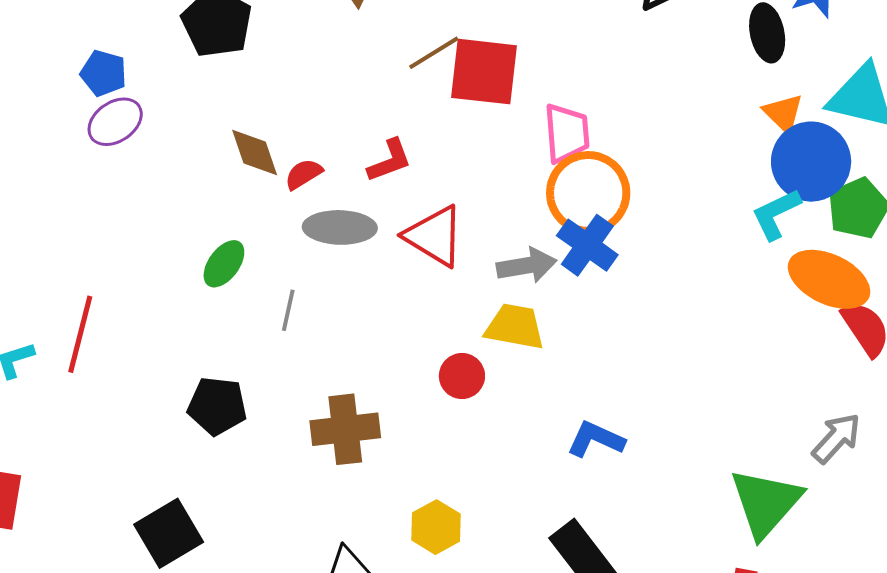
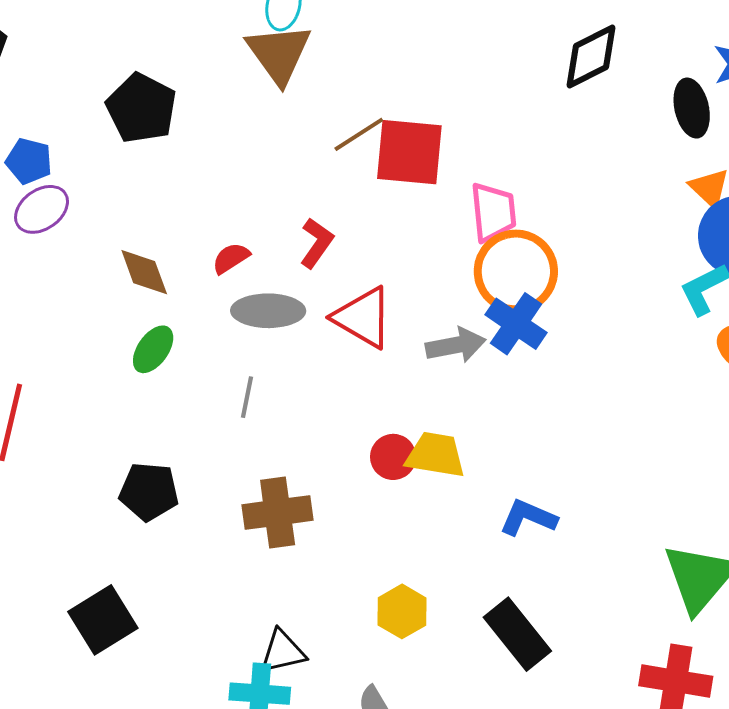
brown diamond: (255, 152) -> (144, 272), moved
red L-shape: (390, 161) -> (317, 243), turned -33
gray line: (288, 310) -> (247, 397), moved
yellow trapezoid: (515, 327) -> (436, 455), moved
yellow hexagon: (436, 527) -> (402, 611), moved

